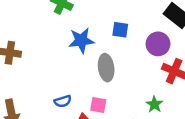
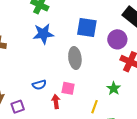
blue square: (120, 30) -> (87, 27), size x1.5
blue star: (81, 40) -> (43, 34), moved

